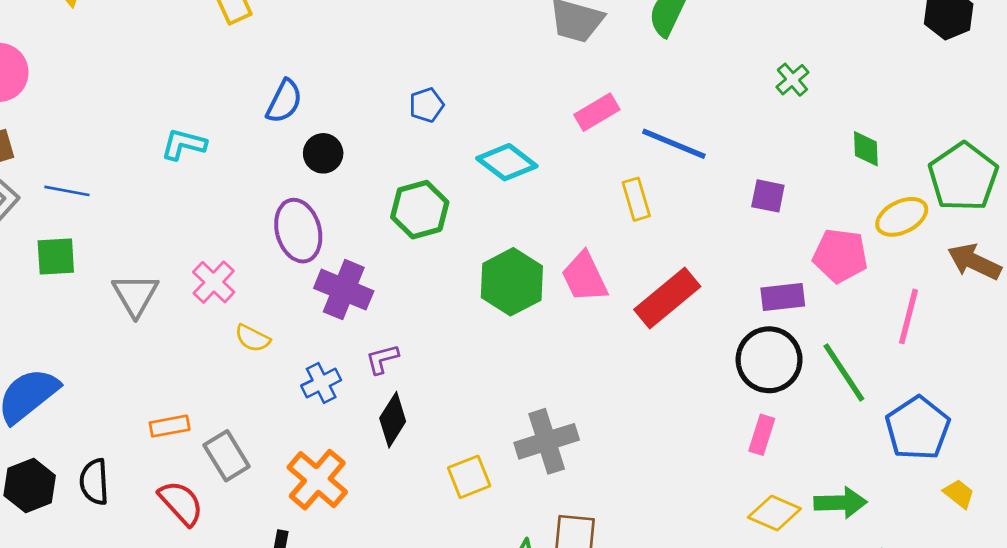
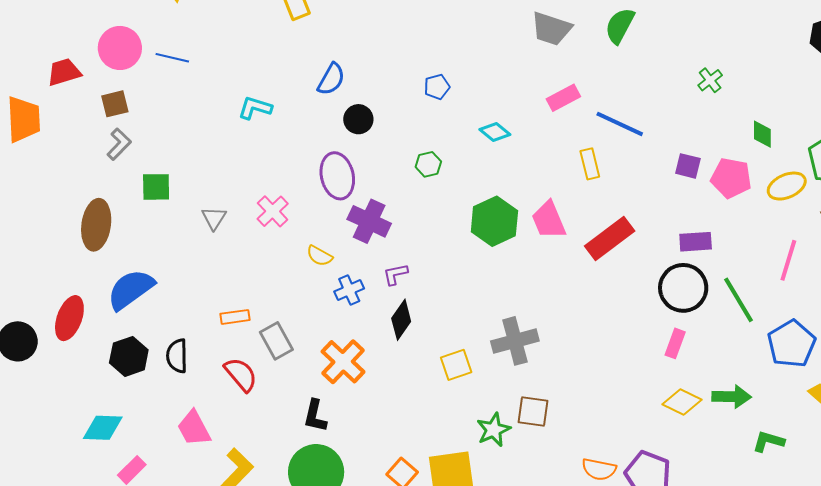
cyan diamond: (507, 162) -> (495, 132), size x0.7
blue line: (67, 191) -> (172, 58), moved
green hexagon: (420, 210) -> (428, 164), size x0.6
pink pentagon: (840, 256) -> (731, 178), moved
gray triangle: (135, 295) -> (214, 218), size x0.7
yellow semicircle: (252, 338) -> (320, 256), moved

